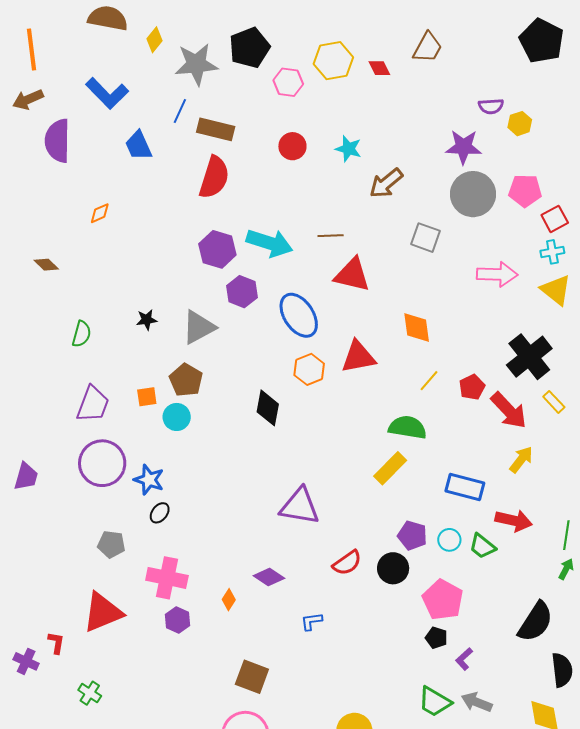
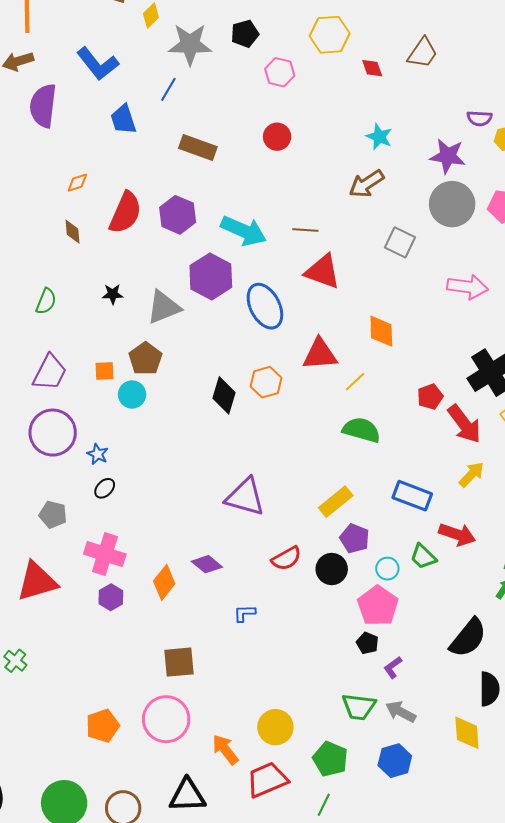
black pentagon: (250, 48) -> (245, 34), size x0.7
yellow hexagon: (333, 61) -> (330, 35), moved
brown rectangle: (216, 129) -> (198, 147), moved
cyan star: (348, 149) -> (379, 137), moved
red semicircle: (214, 177) -> (125, 213), moved
purple hexagon: (217, 249) -> (178, 215), moved
brown diamond: (46, 265) -> (73, 232), moved, turned 35
purple hexagon: (242, 292) -> (211, 276), size x1.4
orange hexagon: (309, 369) -> (266, 382), moved
yellow line: (429, 381) -> (355, 382), moved
yellow rectangle: (390, 468) -> (336, 502), moved
blue star: (149, 480) -> (98, 454), size x0.7
cyan circle: (449, 540) -> (387, 569), moved
orange diamond: (229, 600) -> (164, 582), size x1.6
brown square: (252, 677) -> (179, 662), turned -32
green trapezoid: (435, 702) -> (359, 707), turned -30

